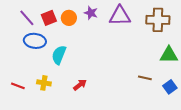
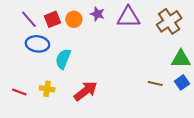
brown cross: (158, 20) -> (169, 21), turned -35
red arrow: (80, 85) -> (86, 91), size x1.6
blue square: (170, 87) -> (182, 82), moved

